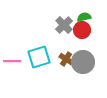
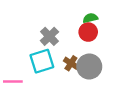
gray cross: (64, 25) -> (49, 36), moved
pink line: (12, 61) -> (13, 82), moved

